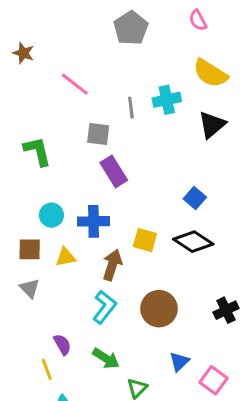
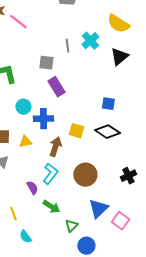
pink line: (75, 84) -> (18, 22), moved
cyan cross: (167, 100) -> (90, 41), turned -30
blue square: (195, 198) -> (108, 104), turned -32
cyan circle: (51, 215) -> (23, 107), moved
purple semicircle: (62, 344) -> (32, 188), moved
blue triangle: (179, 362) -> (98, 209), size x1.5

